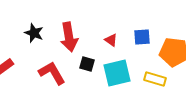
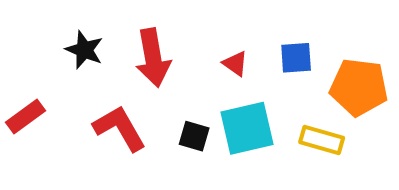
black square: (87, 64) -> (194, 136), moved

